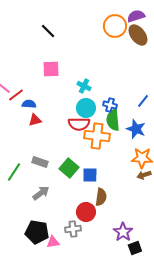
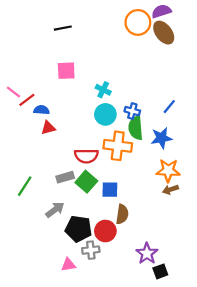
black line: (48, 31) -> (63, 28), turned -56
red semicircle: (79, 124) -> (86, 156), moved
blue star: (136, 129) -> (161, 138), turned -30
gray rectangle: (40, 162) -> (65, 177), moved, turned -35
black pentagon: (37, 232) -> (78, 229), moved

